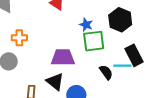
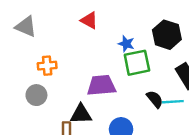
cyan line: (122, 66) -> (173, 102), moved
black triangle: (55, 82) -> (81, 114), moved, turned -36

